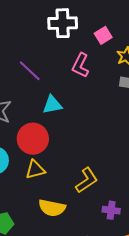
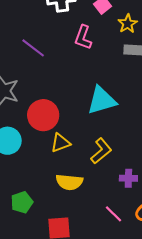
cyan triangle: (52, 105) -> (102, 100), moved, size x1.5
yellow triangle: (35, 170) -> (60, 143), moved

